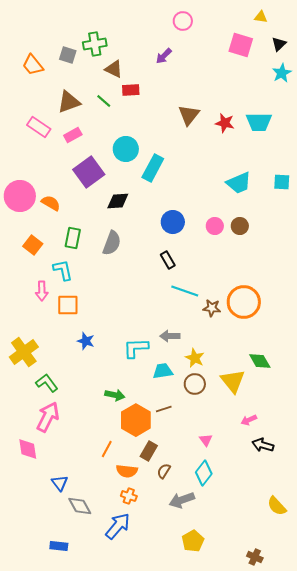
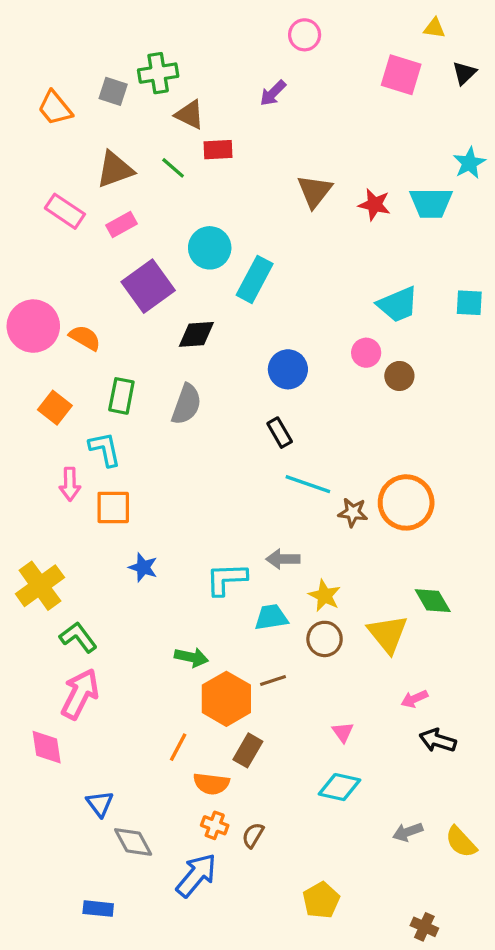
cyan star: (282, 73) -> (469, 163), moved
pink circle: (215, 226) -> (366, 353), moved
brown semicircle: (164, 471) -> (253, 835), moved
cyan diamond: (204, 473) -> (339, 787), turned 65
gray arrow: (182, 500) -> (408, 832), moved, size x0.7

